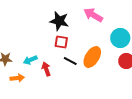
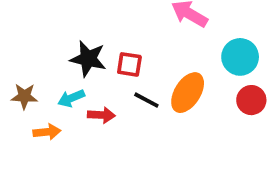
black star: (59, 21) -> (88, 59), moved
red arrow: (46, 69) -> (101, 115), turned 112

